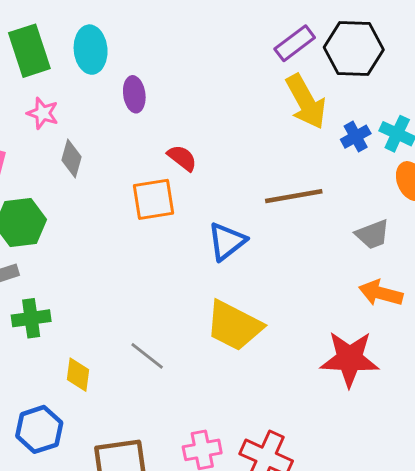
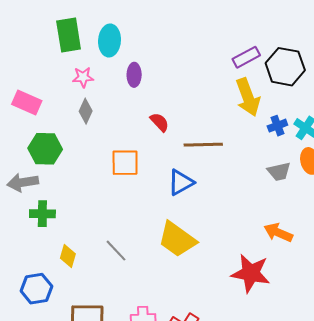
pink star: (43, 113) -> (83, 77), moved, turned -30
brown line: (294, 196) -> (203, 145), moved
orange square: (154, 199) -> (125, 163), moved
gray trapezoid: (372, 234) -> (279, 172), moved

